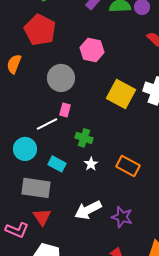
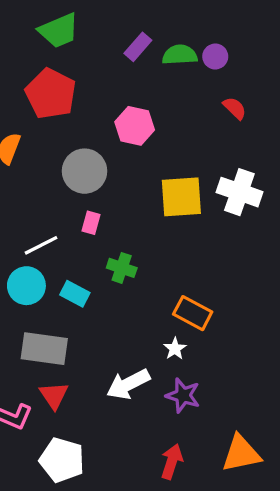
yellow square: (121, 94) -> (181, 197), turned -32
white line: (47, 124) -> (41, 245), moved
cyan rectangle: (57, 164) -> (75, 294), moved
white star: (91, 164) -> (175, 349), moved

